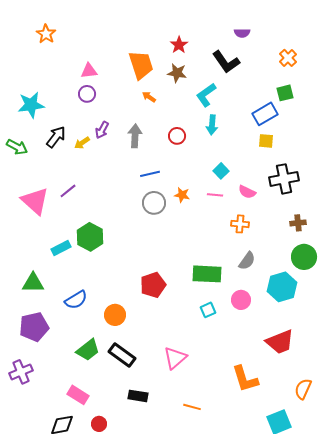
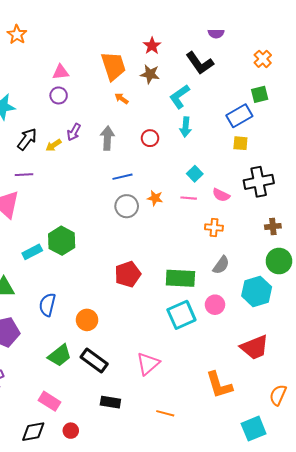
purple line: (68, 191) -> (24, 175), moved, turned 36
red pentagon: (153, 285) -> (128, 274), moved
blue semicircle: (76, 300) -> (47, 305), turned 135
cyan square: (208, 310) -> (181, 315), size x1.8

